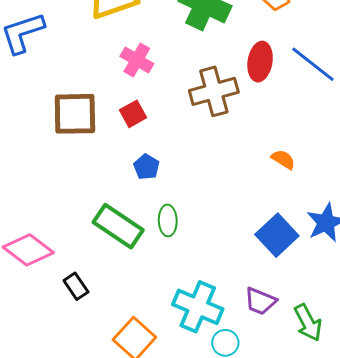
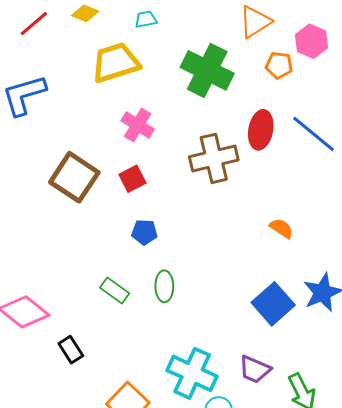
brown square: (75, 114) -> (74, 177), turned 33
blue pentagon: (146, 167) -> (144, 232), turned -30
green rectangle: (118, 226) -> (115, 291), size x0.6

